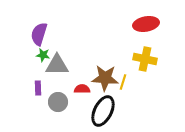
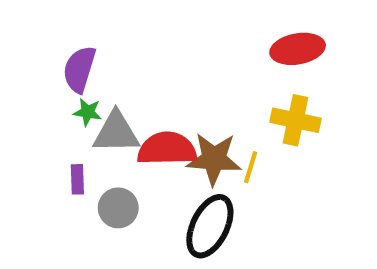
red semicircle: (82, 89) -> (167, 149), moved, size x1.8

